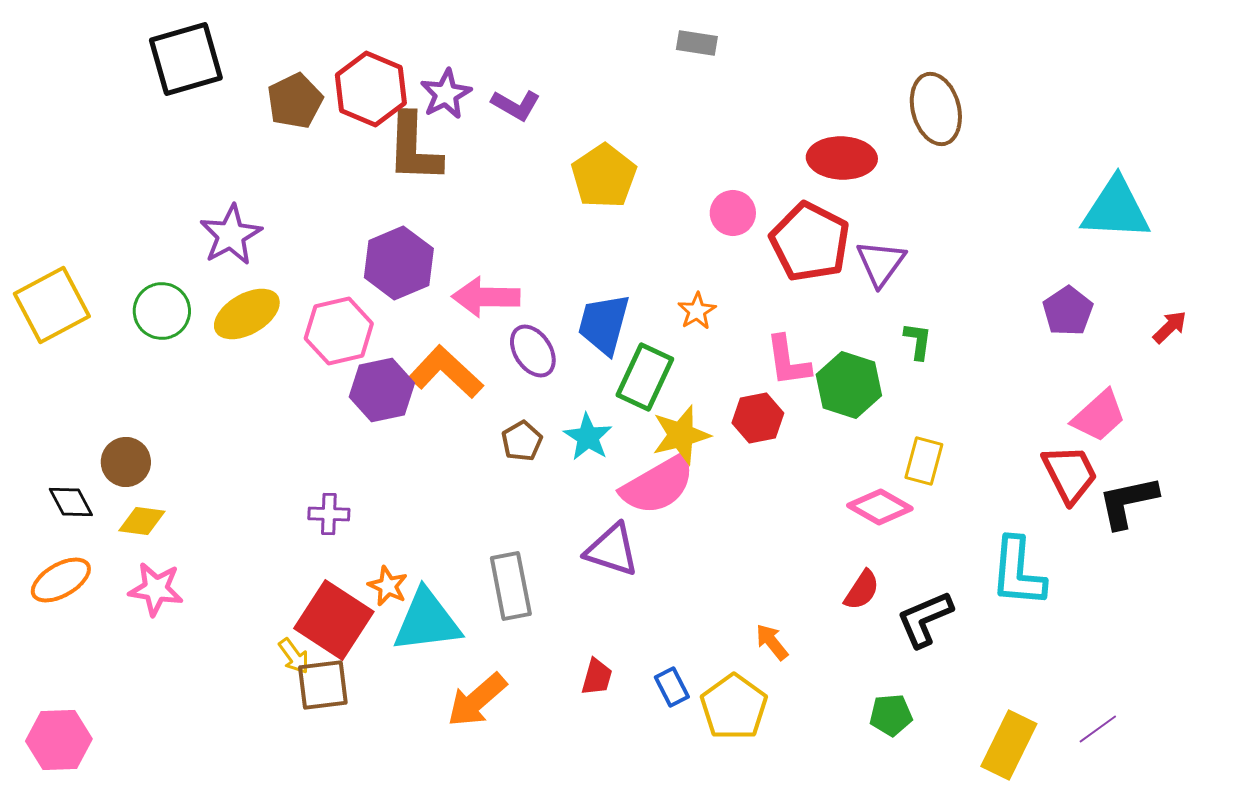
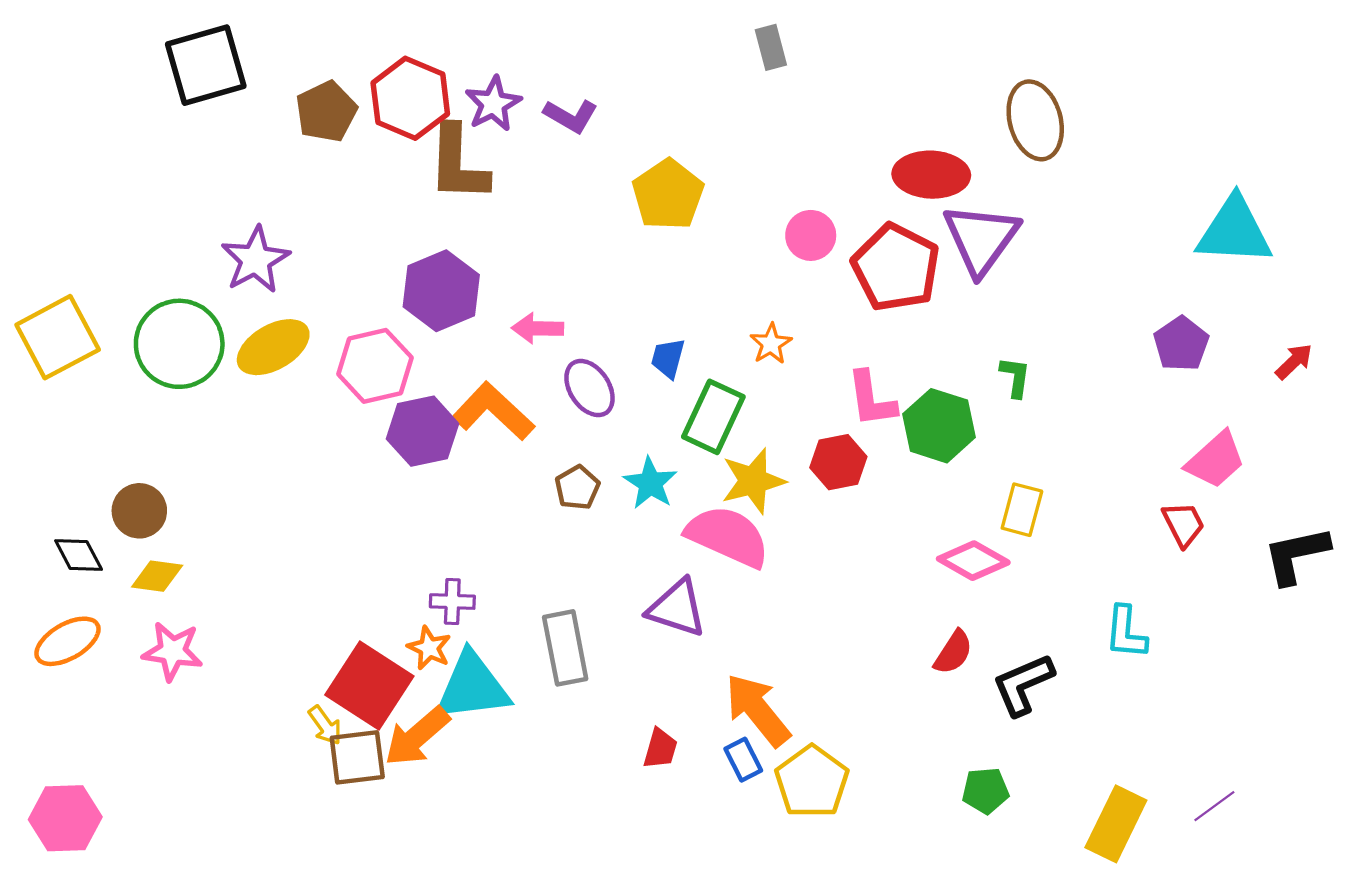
gray rectangle: (697, 43) -> (771, 47), turned 66
purple triangle: (881, 263) -> (981, 239), moved, size x1.4
pink arrow: (486, 297) -> (538, 328), size x0.7
green circle: (162, 311) -> (179, 344), size x1.4
blue trapezoid: (604, 324) -> (668, 358), size x0.6
red trapezoid: (1070, 474) -> (1183, 524), size x0.7
pink semicircle: (658, 485) -> (728, 536), turned -126
black L-shape: (1128, 502) -> (1296, 555), moved
purple cross: (329, 514) -> (452, 602), moved
cyan L-shape: (1018, 572) -> (1126, 632), size x0.7
orange arrow: (772, 642) -> (758, 710), moved, size x1.8
orange arrow: (477, 700) -> (417, 736), moved

